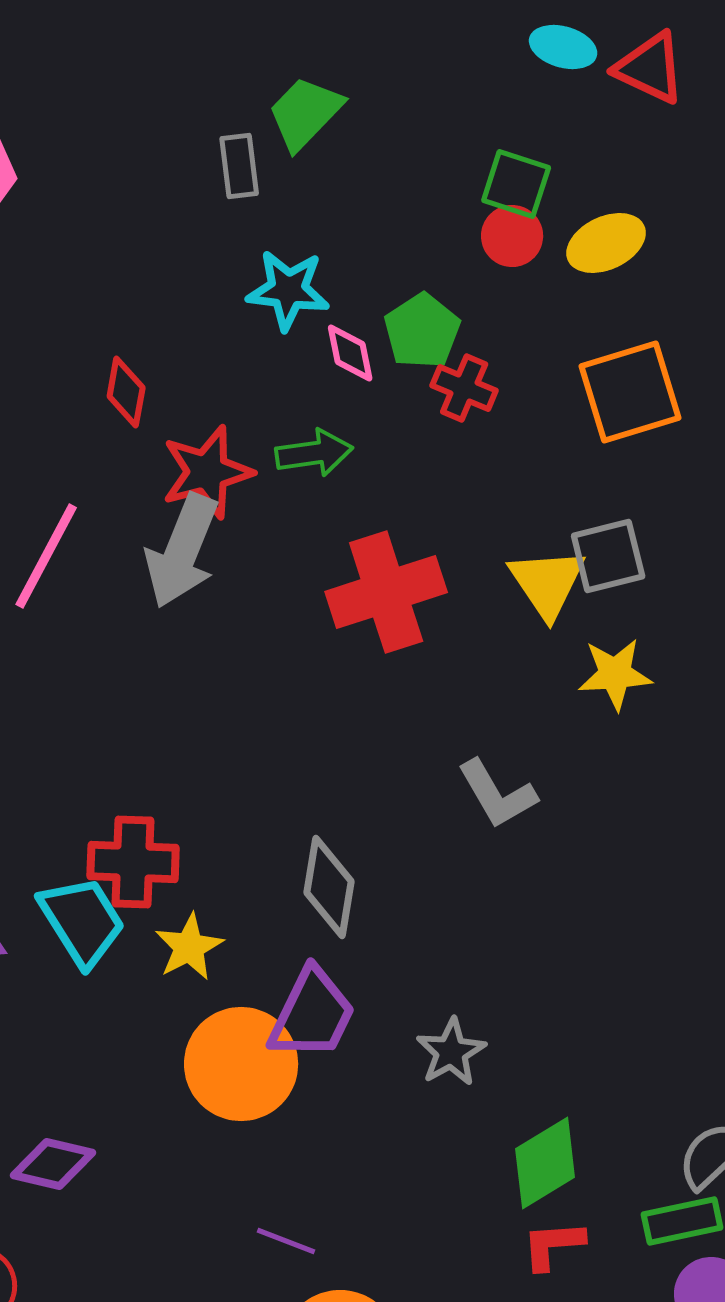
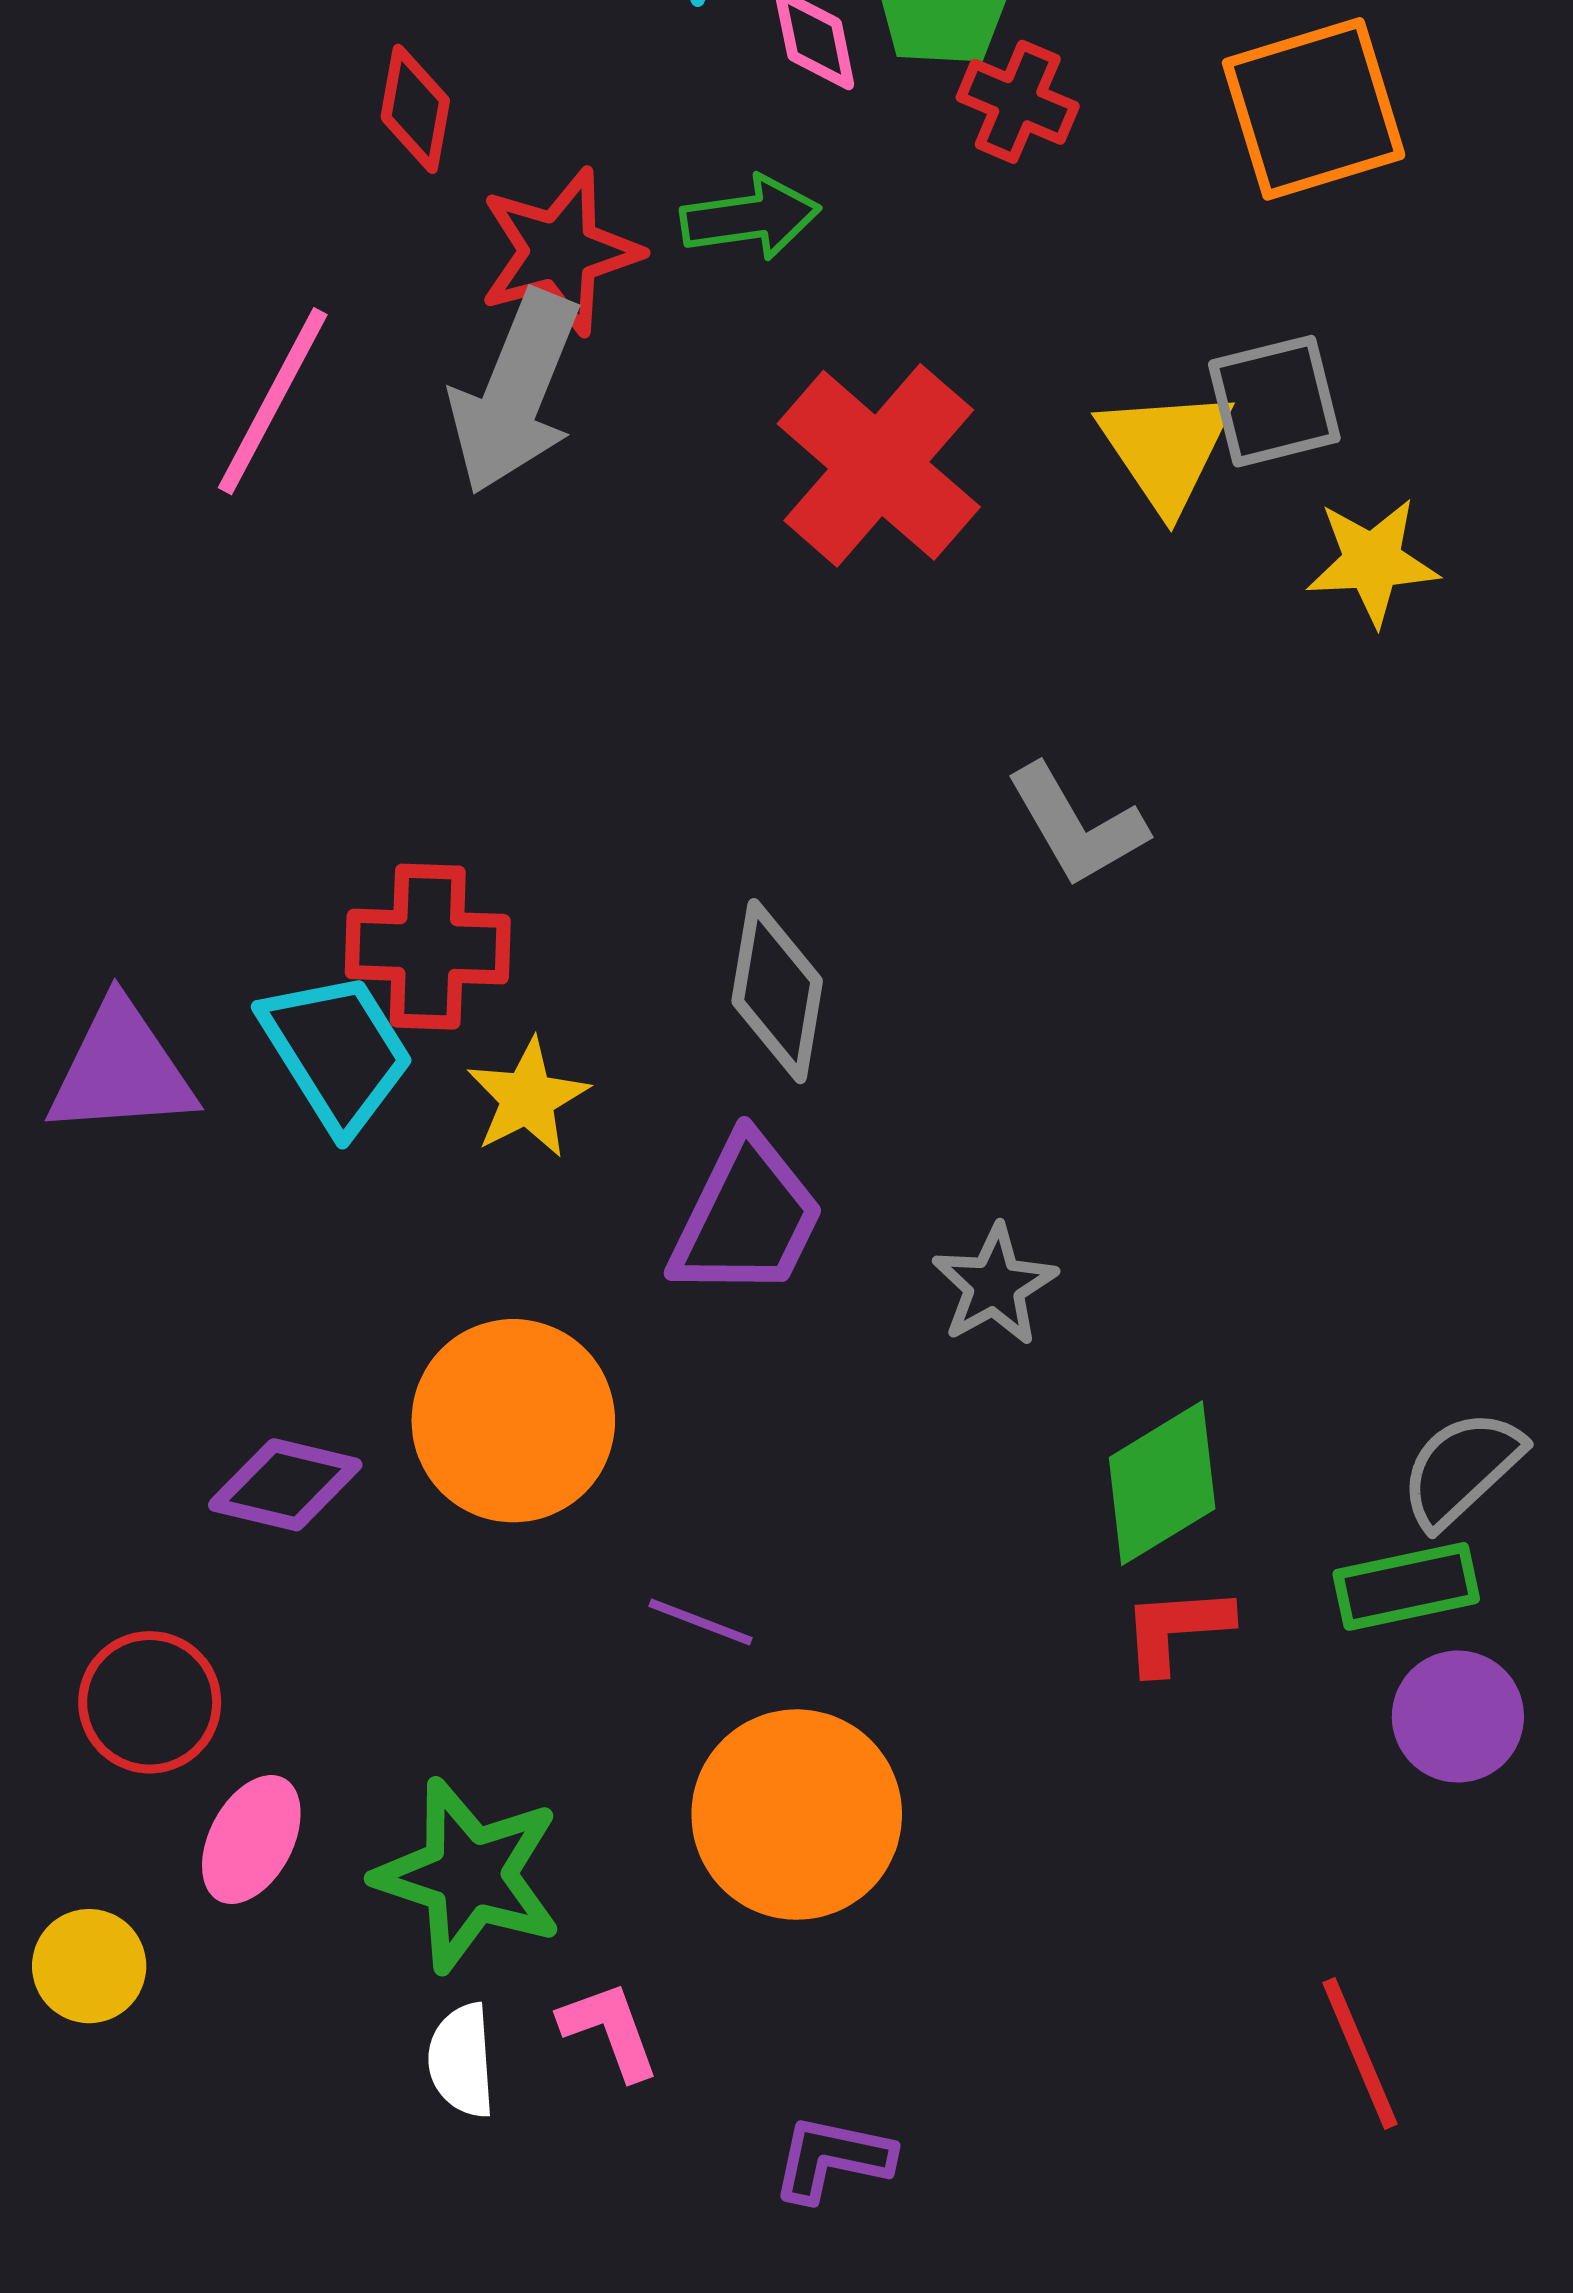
red cross: (386, 592) -> (879, 465), turned -31
yellow star: (615, 674) -> (1372, 562), moved
orange circle: (241, 1064) -> (513, 1421), moved

